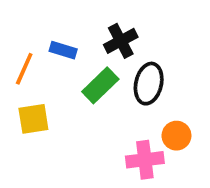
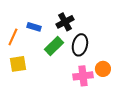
orange circle: (176, 136) -> (103, 69), moved
pink cross: (145, 160) -> (83, 76), moved

